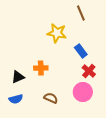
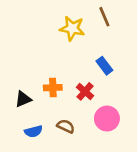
yellow star: (57, 33) -> (72, 28), moved
red cross: (89, 71) -> (85, 91), moved
blue semicircle: (16, 99) -> (33, 131), moved

